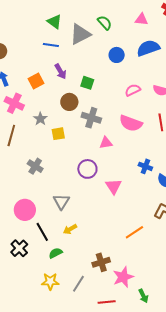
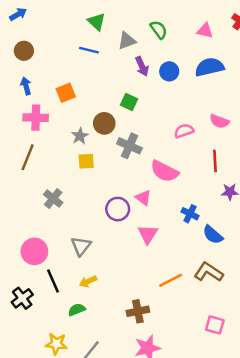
gray triangle: (80, 34) -> (127, 41), size x0.7
purple arrow: (60, 71) -> (142, 66), moved
pink semicircle: (133, 90) -> (184, 131), moved
pink cross: (14, 103) -> (36, 118), turned -30
gray star: (40, 119) -> (80, 136), moved
pink semicircle: (131, 123) -> (165, 171), moved
pink triangle: (106, 143) -> (143, 198), moved, turned 40
orange line: (134, 232) -> (171, 280), moved
green semicircle: (56, 253) -> (77, 310), moved
brown cross: (101, 262) -> (138, 311), moved

